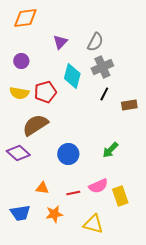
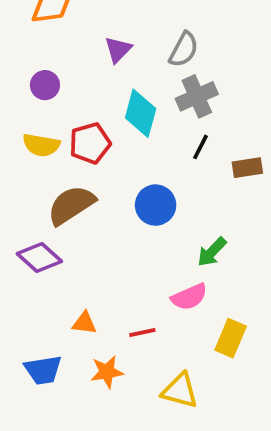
blue circle: (68, 154) -> (156, 205), moved
pink semicircle: (98, 186) -> (189, 297), moved
yellow rectangle: (120, 196) -> (231, 338), turned 42

